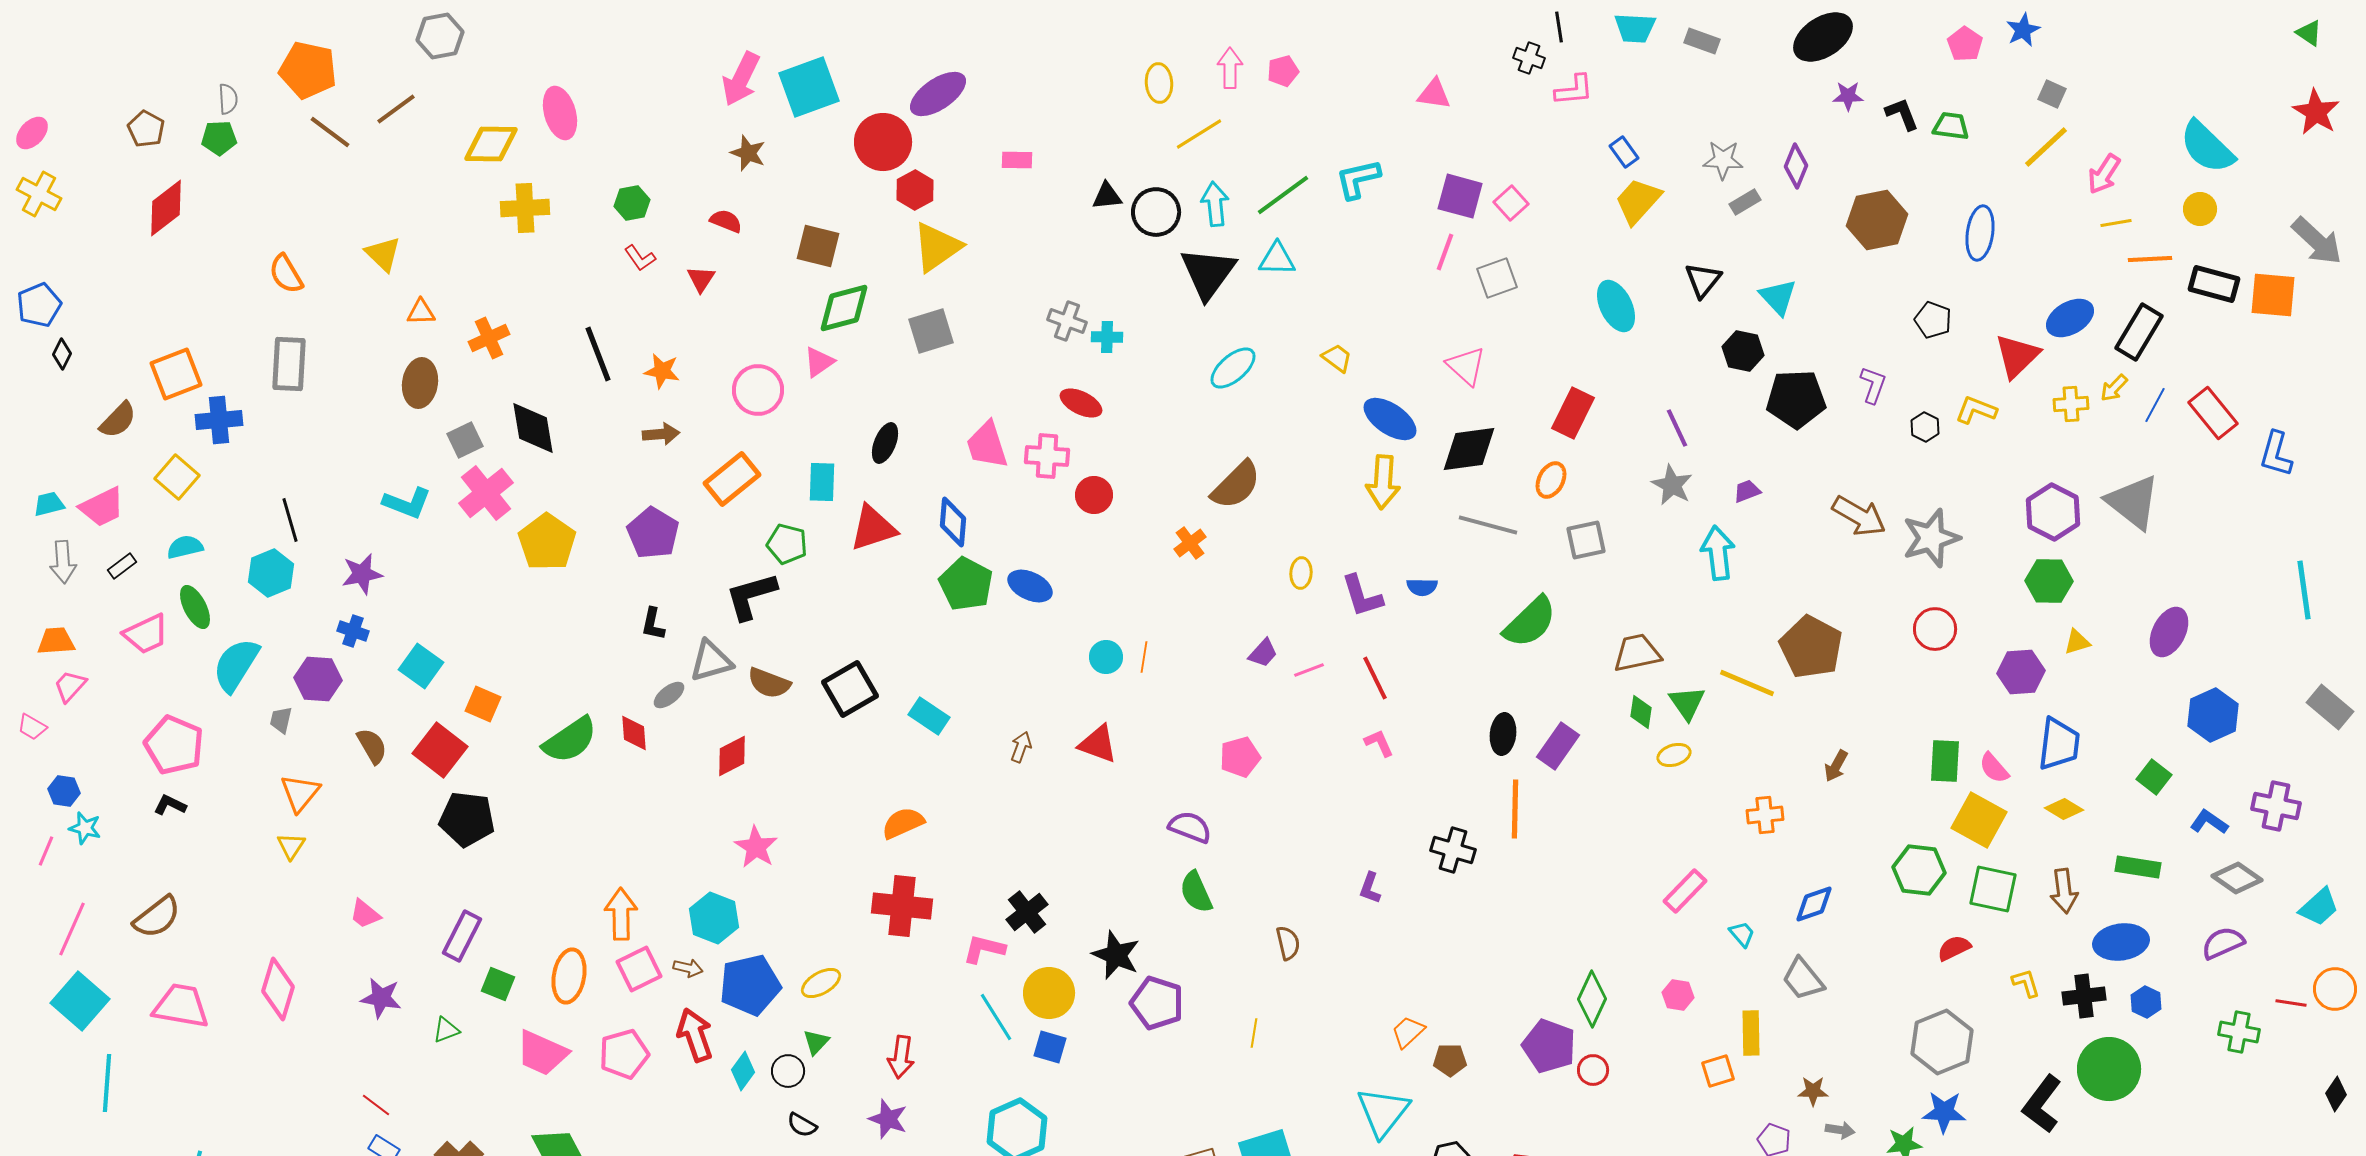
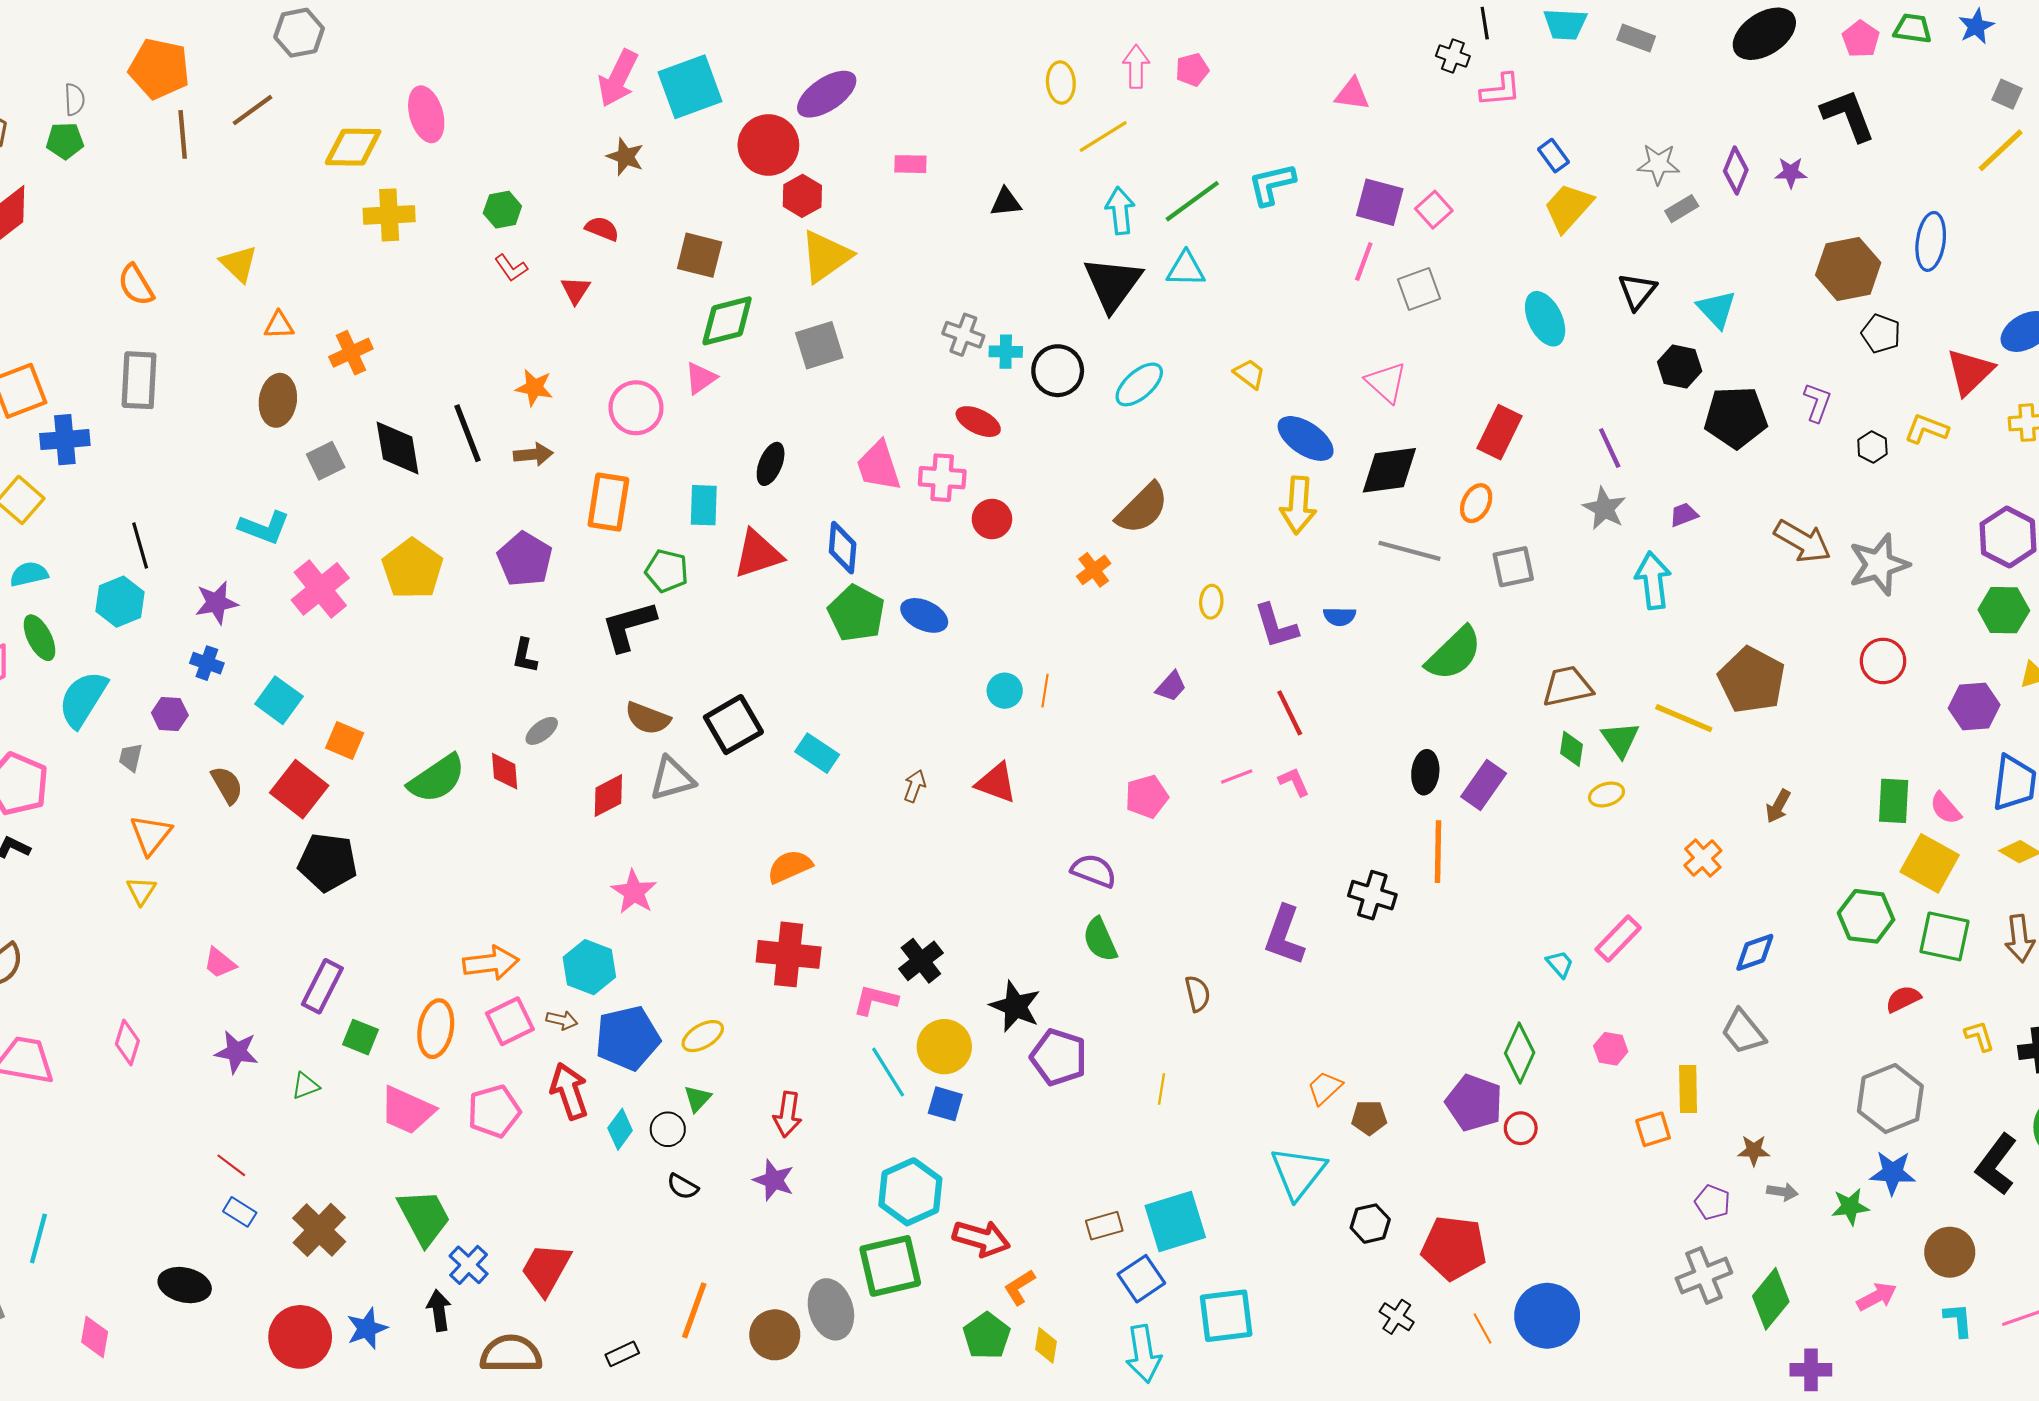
pink pentagon: (1965, 44) -> (1861, 39), moved
purple star: (1848, 96) -> (1791, 173), moved
black L-shape: (1902, 114) -> (1848, 115), size x1.5
green trapezoid: (1951, 126) -> (1913, 28), moved
brown line: (330, 132) -> (183, 134), turned 48
black circle: (1156, 212) -> (1058, 371), moved
brown hexagon: (1877, 220) -> (1848, 269), moved
black line: (598, 354) -> (468, 433), moved
orange rectangle: (732, 479) -> (608, 502), turned -42
pink cross: (486, 493) -> (320, 589), moved
gray triangle: (711, 661) -> (672, 779), moved
pink line: (1309, 670) -> (1237, 776), moved
purple hexagon: (318, 679) -> (170, 714), size x0.7
orange cross: (1765, 815) -> (1703, 858), turned -36
purple L-shape: (1370, 888) -> (1284, 935), size x1.8
orange arrow: (621, 914) -> (491, 963), turned 84
cyan trapezoid: (1742, 934) -> (1560, 964), moved
pink diamond: (278, 989) -> (127, 1042), size x0.7

